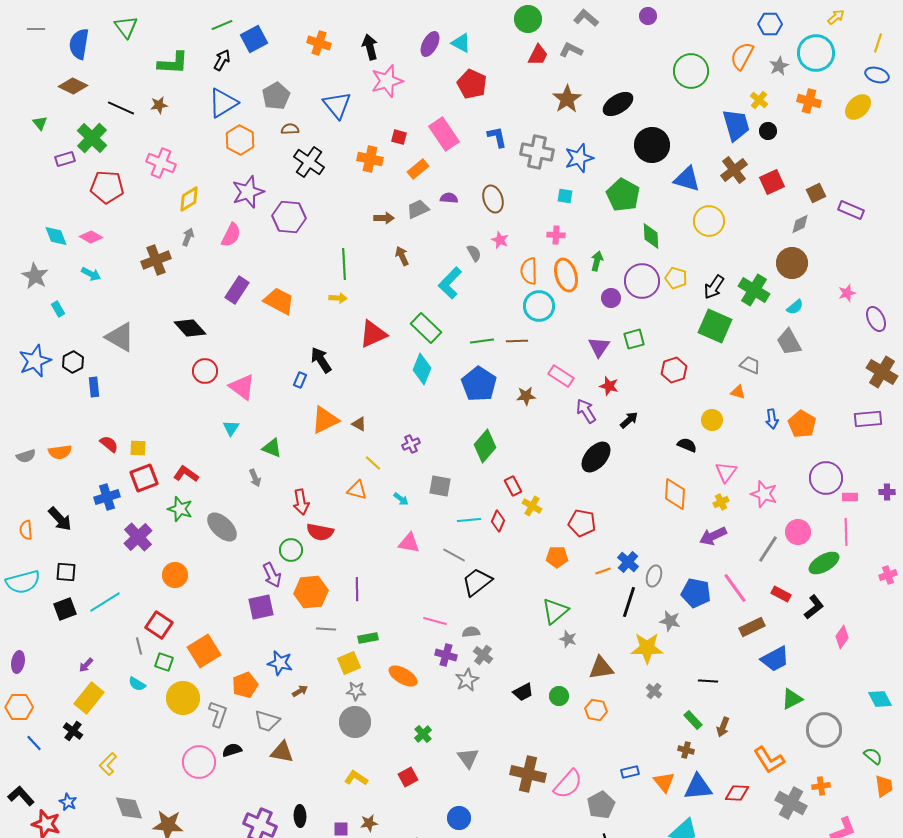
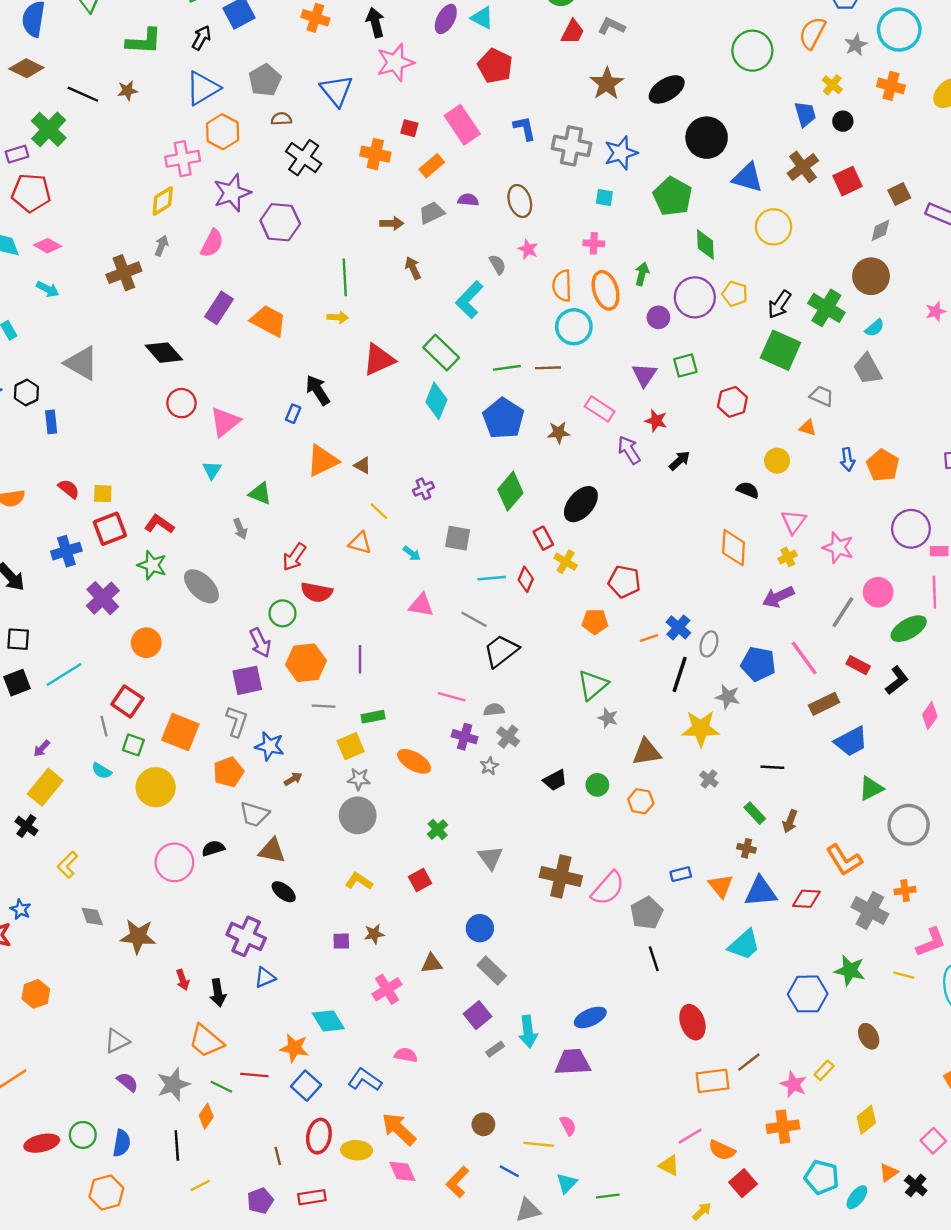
blue trapezoid: (736, 125) -> (805, 114), size x0.7
pink cross: (161, 163) -> (183, 159), moved, turned -32
red pentagon: (107, 187) -> (31, 193), moved
pink triangle: (242, 387) -> (225, 422), turned 44
black ellipse: (596, 457) -> (581, 504), moved
red arrow: (301, 502) -> (294, 557), turned 45
orange square: (204, 651) -> (180, 732), turned -36
gray star: (467, 680) -> (489, 766), size x0.7
gray L-shape: (218, 714) -> (237, 721), moved
gray diamond: (129, 808) -> (92, 916), size x0.7
black ellipse: (300, 816) -> (284, 892), moved, turned -50

